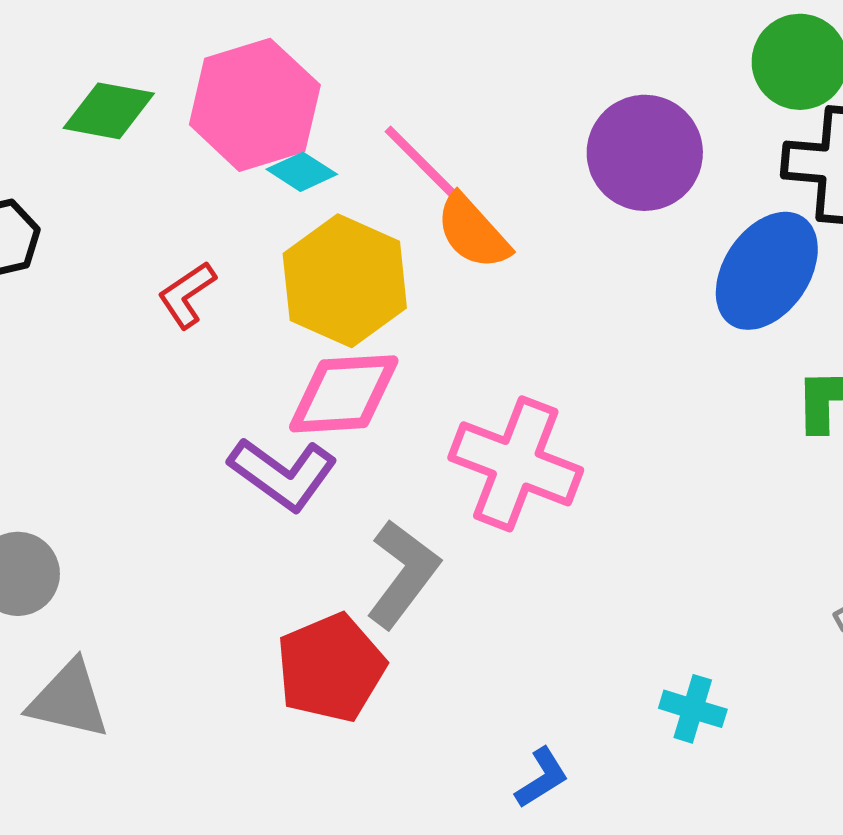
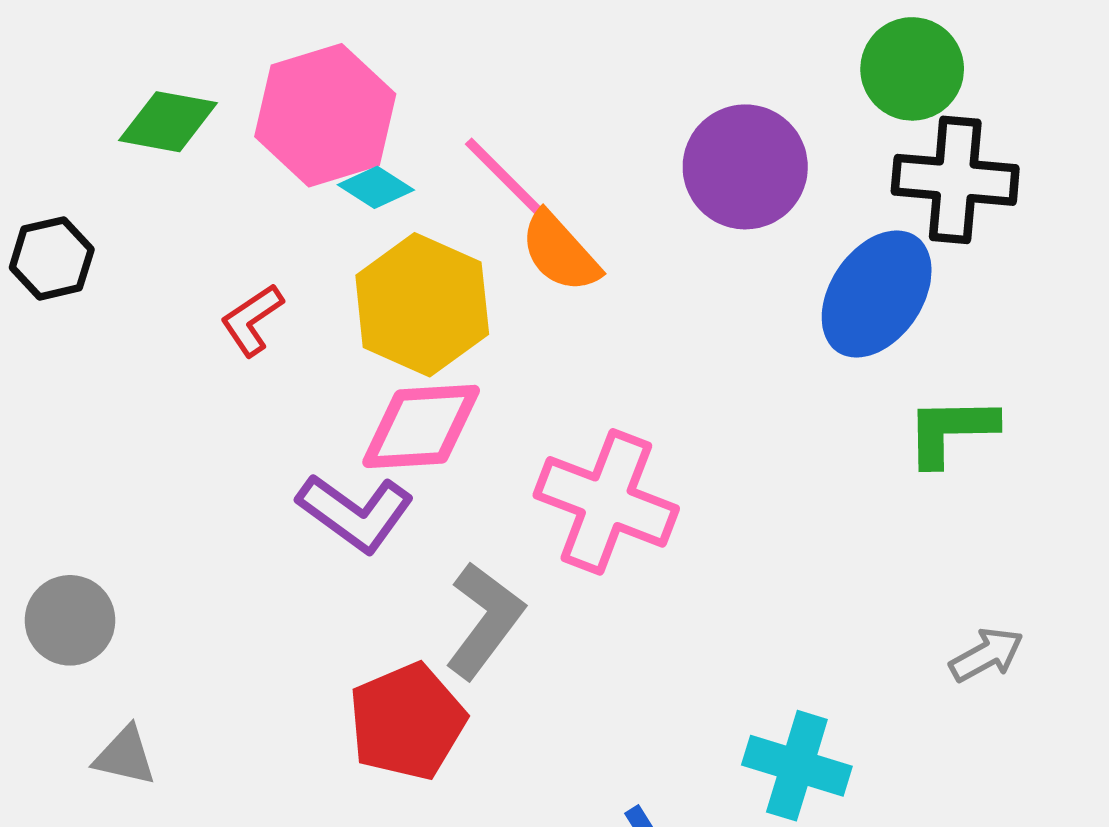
gray triangle: (69, 700) -> (125, 756), size x0.7
cyan cross: (693, 709) -> (797, 766), size x1.5

